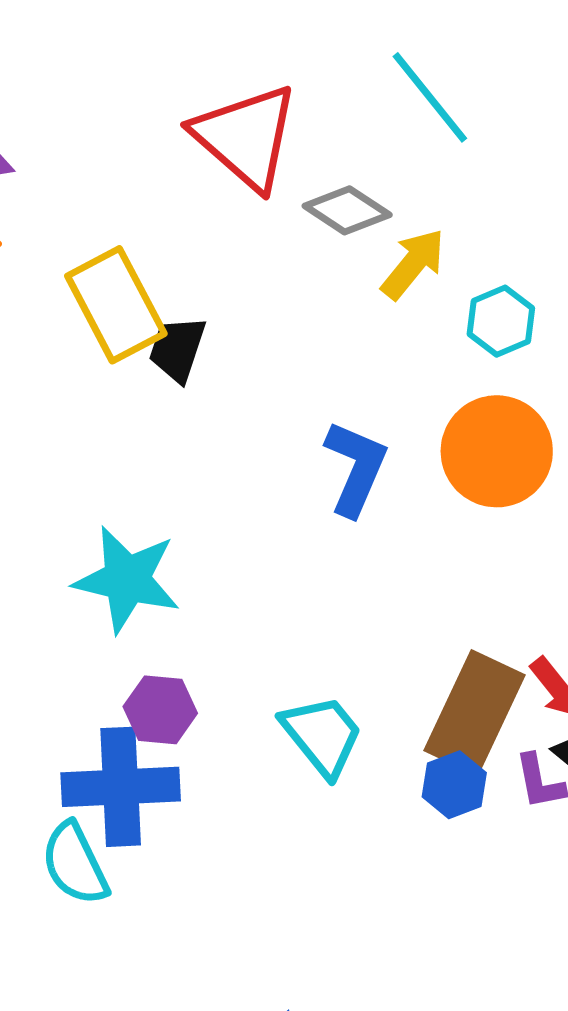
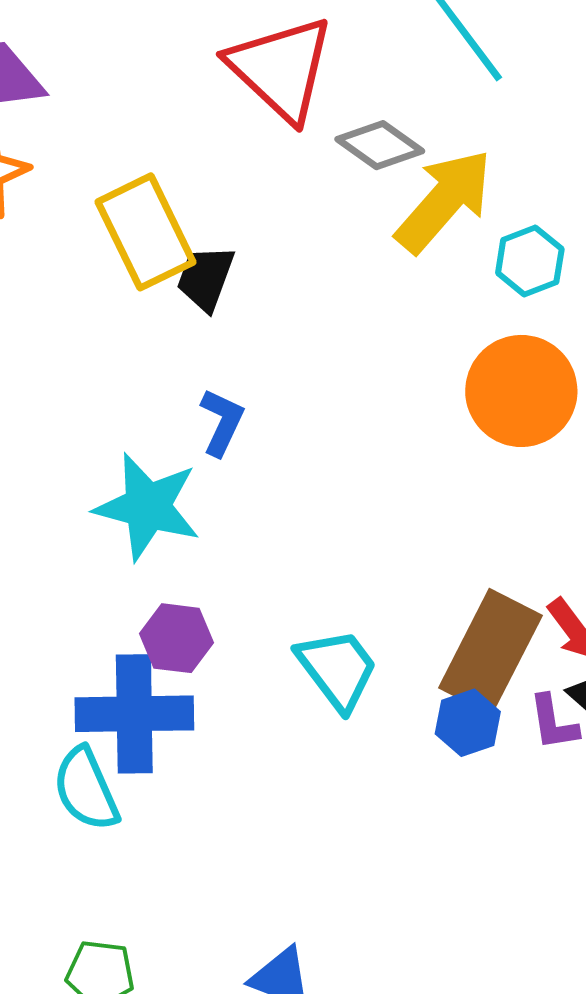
yellow arrow: (413, 264) -> (444, 201), size x1.5
blue L-shape: (356, 468) -> (222, 422), moved, size x0.7

